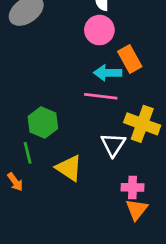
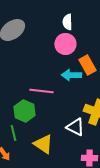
pink line: (101, 96) -> (41, 91), moved
white triangle: (113, 145) -> (75, 127), turned -36

